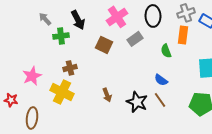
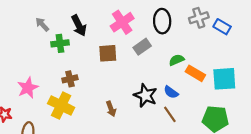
orange rectangle: (183, 35) -> (195, 73), moved, turned -66
brown square: (104, 45) -> (108, 53), turned -30
green semicircle: (166, 51) -> (177, 60), turned 88
black star: (137, 102) -> (145, 95), moved

